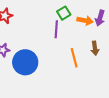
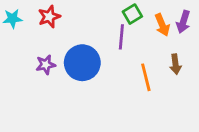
orange arrow: (85, 20) -> (162, 25), turned 56
blue circle: (25, 62) -> (82, 63), moved

